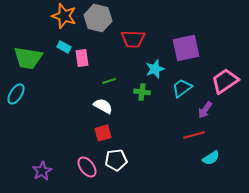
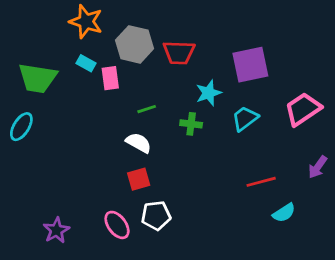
gray hexagon: (98, 18) -> (135, 44), moved
purple arrow: (205, 110) -> (318, 167), moved

